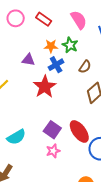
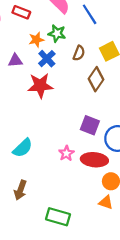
red star: (45, 87) -> (40, 86), turned -30
purple square: (52, 130) -> (90, 125), moved
red ellipse: (79, 131) -> (94, 160), moved, turned -35

